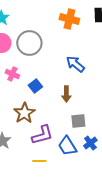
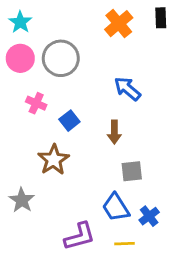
orange cross: (69, 19) -> (119, 24), turned 36
purple L-shape: (42, 135) -> (80, 236), moved
blue cross: (90, 143) -> (149, 216), moved
yellow line: (39, 161) -> (124, 244), moved

